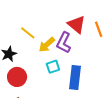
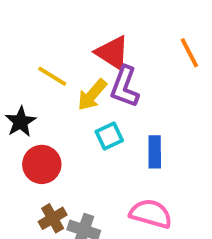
red triangle: (77, 24) -> (112, 53), moved
blue rectangle: (75, 77) -> (155, 152), size x0.7

